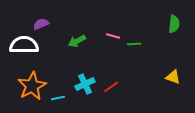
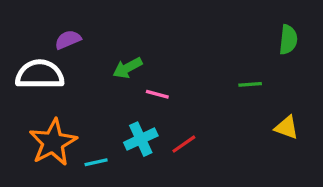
pink line: (113, 36) -> (157, 94), moved
green line: (134, 44) -> (250, 84), moved

